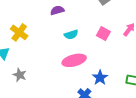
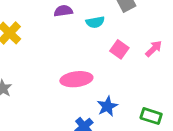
cyan semicircle: (71, 35) -> (95, 22), moved

